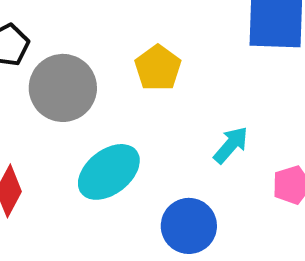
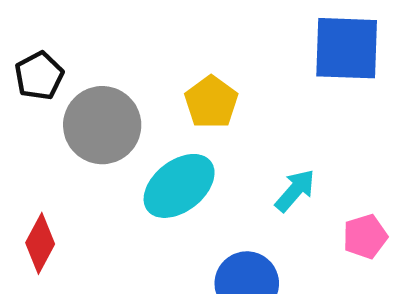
cyan ellipse: (109, 172) -> (179, 186), moved

